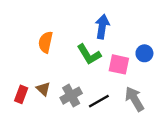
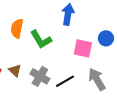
green L-shape: (89, 54) -> (41, 39), moved
gray cross: (71, 96) -> (40, 76), turned -30

